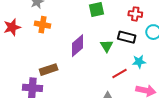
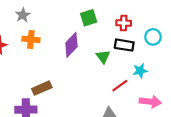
red cross: (135, 14) -> (124, 23), moved
purple diamond: (77, 46) -> (71, 45), moved

